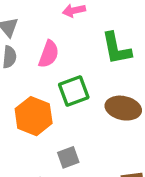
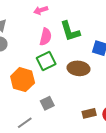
pink semicircle: (49, 54) -> (46, 37), moved

